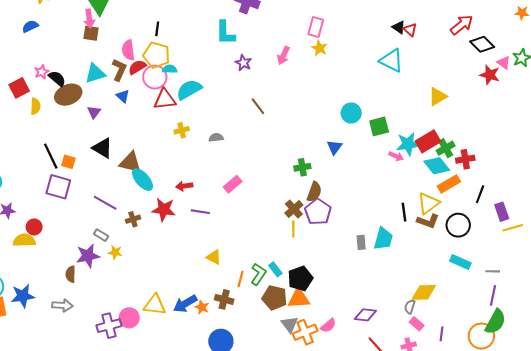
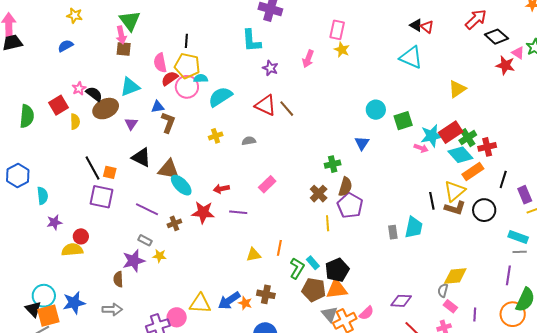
brown L-shape: (119, 70) -> (168, 122), moved
blue triangle: (123, 96) -> (158, 107), turned -48
red triangle: (165, 99) -> (266, 105), moved, turned 35
brown cross: (294, 209) -> (319, 194), moved
yellow triangle: (214, 257) -> (254, 255), turned -35
cyan rectangle: (460, 262) -> (518, 237), moved
orange line: (240, 279) -> (279, 248), moved
purple line: (493, 295) -> (508, 275), moved

